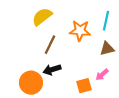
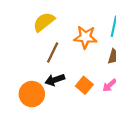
orange square: (84, 86) -> (84, 85), moved, turned -35

